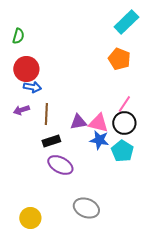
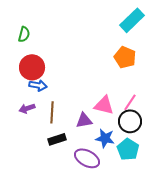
pink triangle: (98, 123) -> (104, 105), moved
purple ellipse: (60, 165) -> (87, 158), moved

